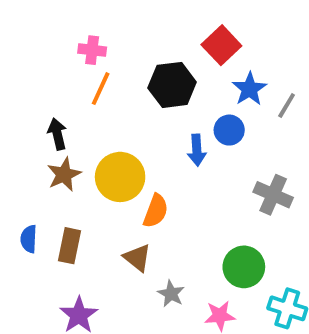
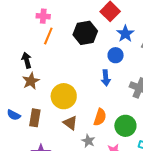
blue arrow: (197, 150) -> (106, 78), moved
yellow circle: (120, 177) -> (64, 96), moved
orange semicircle: (156, 211) -> (100, 117), moved
blue semicircle: (29, 239) -> (14, 115), turned -64

